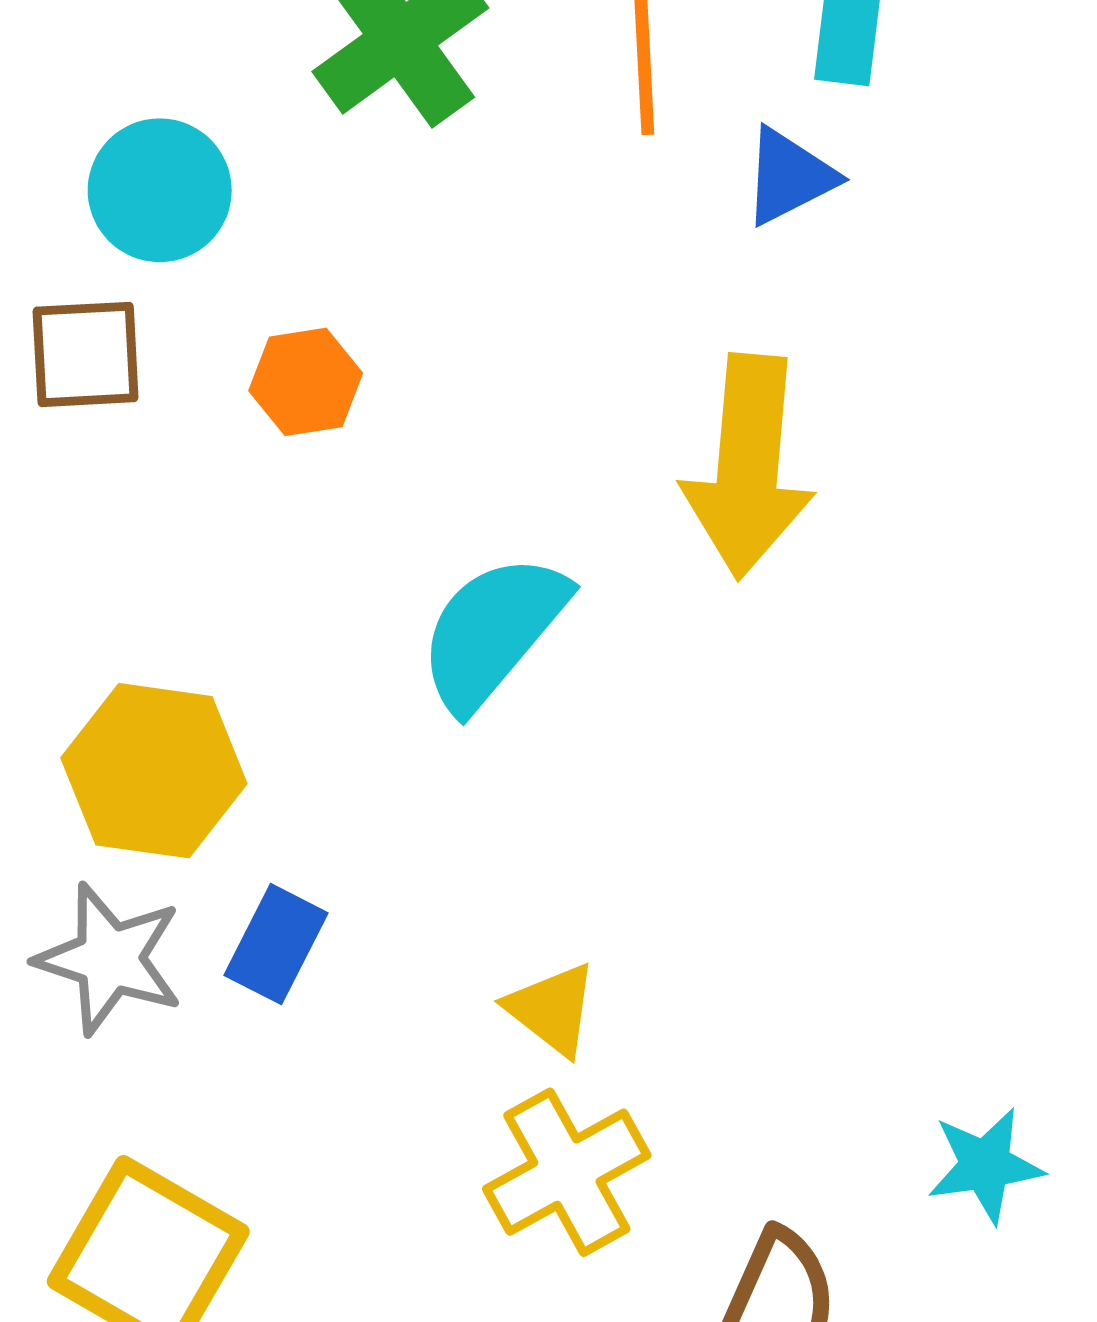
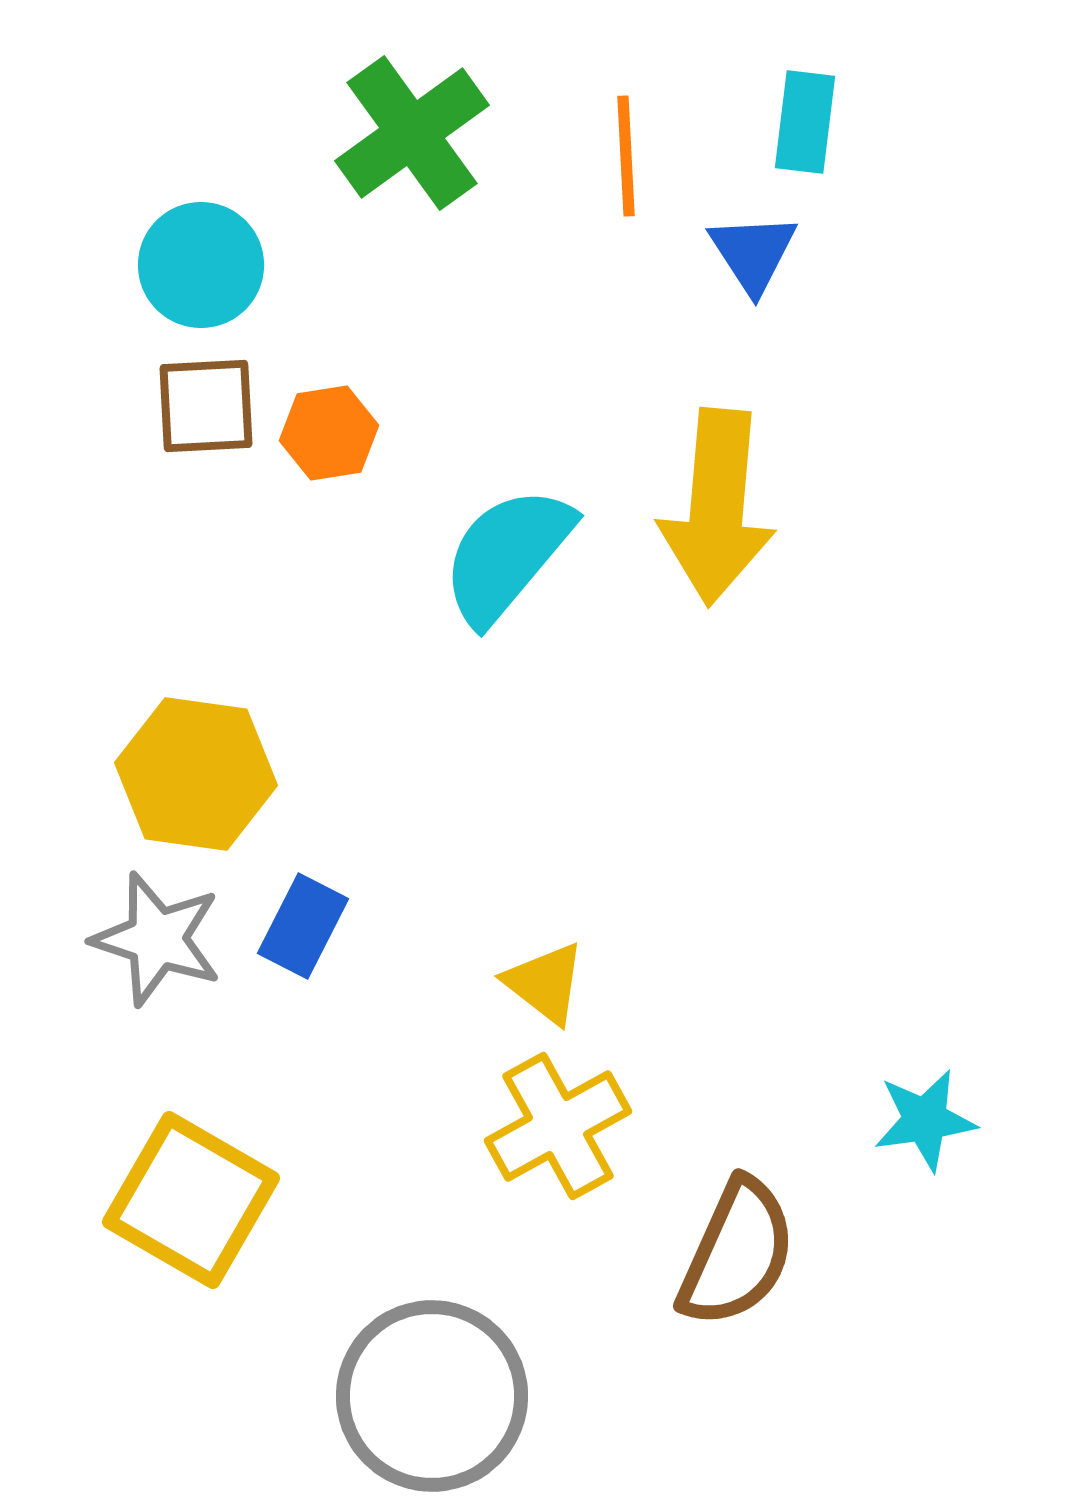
blue triangle: (789, 177) -> (753, 253), turned -36
brown square: (86, 354) -> (206, 406), moved
cyan semicircle: (493, 632) -> (507, 555), moved

